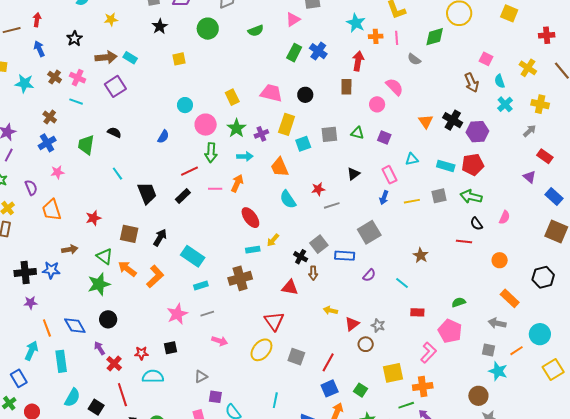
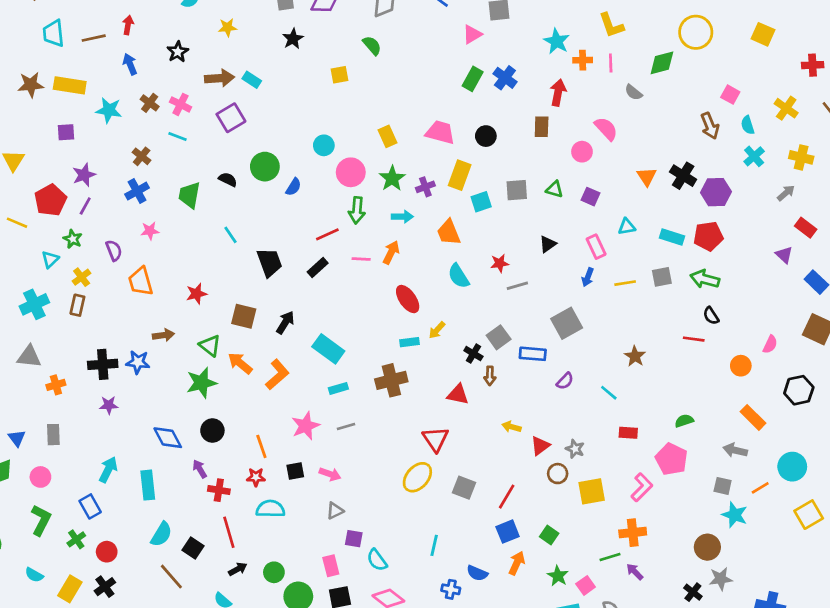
green circle: (208, 29) -> (265, 167), moved
green semicircle: (256, 31) -> (372, 45), moved, turned -112
yellow square: (179, 59) -> (340, 75), moved
pink semicircle: (505, 217) -> (770, 344), moved
orange line: (47, 328) -> (261, 446), moved
pink arrow: (220, 341) -> (330, 474), moved
red cross: (114, 364) -> (219, 490), turned -35
yellow square: (393, 373) -> (592, 491), moved

